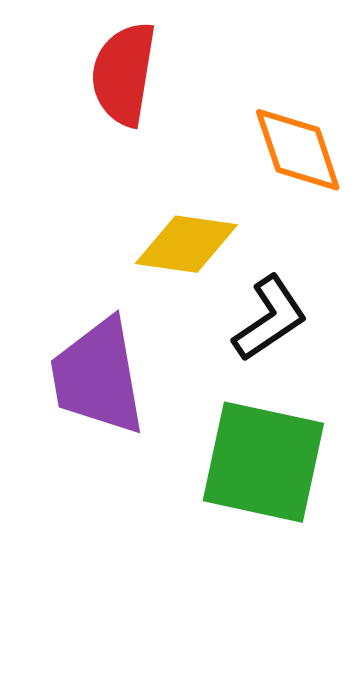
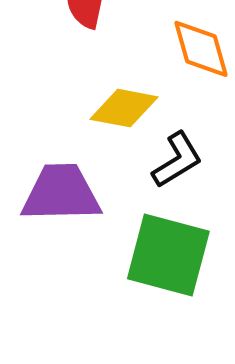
purple trapezoid: (98, 377) -> (61, 193), turned 96

